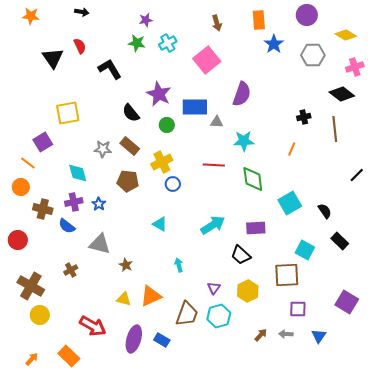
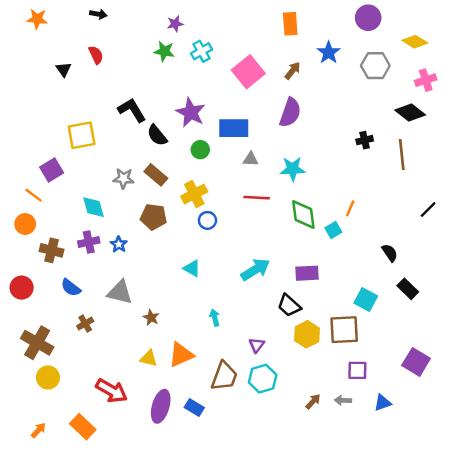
orange rectangle: (259, 20) -> (290, 24), moved
brown arrow: (217, 23) -> (293, 71), moved, turned -126
black triangle: (53, 58) -> (64, 69), size x0.6
black L-shape: (110, 69) -> (132, 110), moved
gray triangle: (217, 122) -> (251, 159), moved
orange line: (292, 149) -> (350, 208), moved
cyan square: (290, 203) -> (333, 230), moved, size x0.6
blue semicircle: (67, 226) -> (71, 288), moved
yellow hexagon: (248, 291) -> (307, 334), moved
blue triangle: (319, 336) -> (383, 403), turned 35

